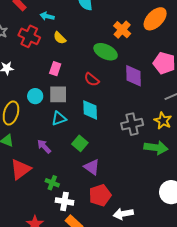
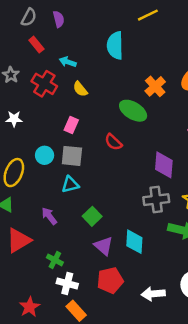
purple diamond: (133, 76) -> (164, 165), moved
cyan diamond: (90, 110) -> (134, 242), moved
white arrow: (123, 214) -> (153, 294), moved

